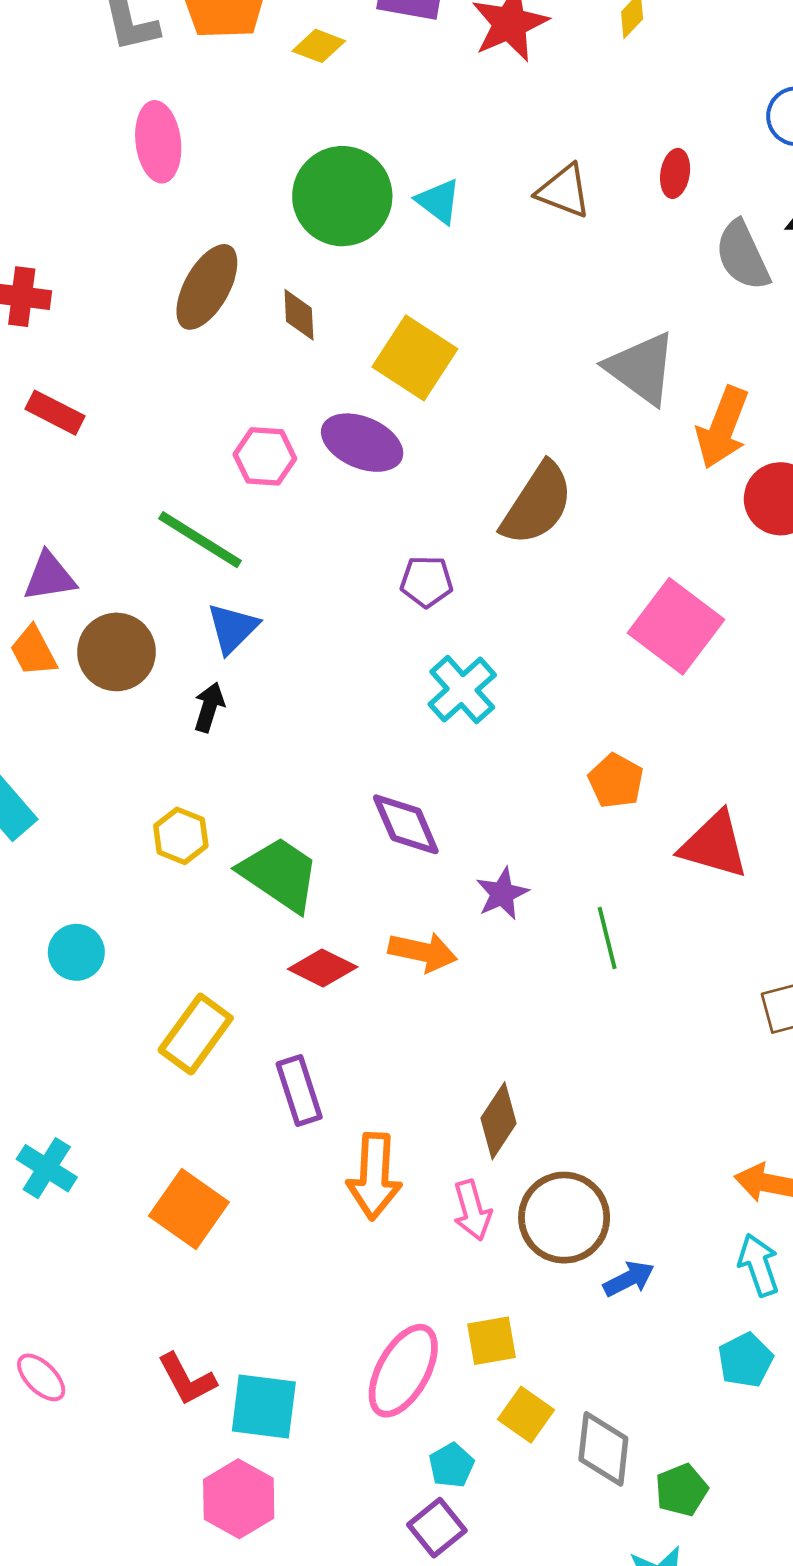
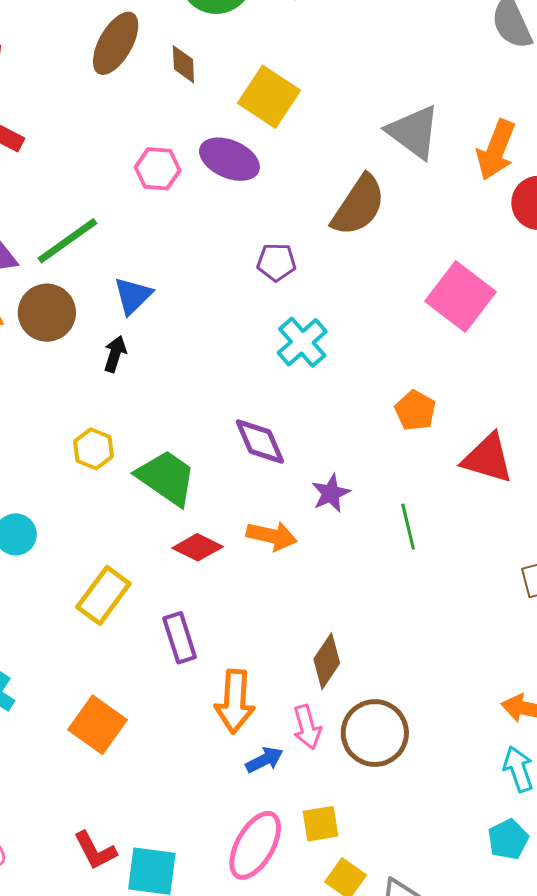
gray triangle: (641, 368) -> (414, 132), moved
green line: (200, 540) -> (67, 241), moved, turned -68
blue arrow: (629, 1279) -> (264, 760), moved

